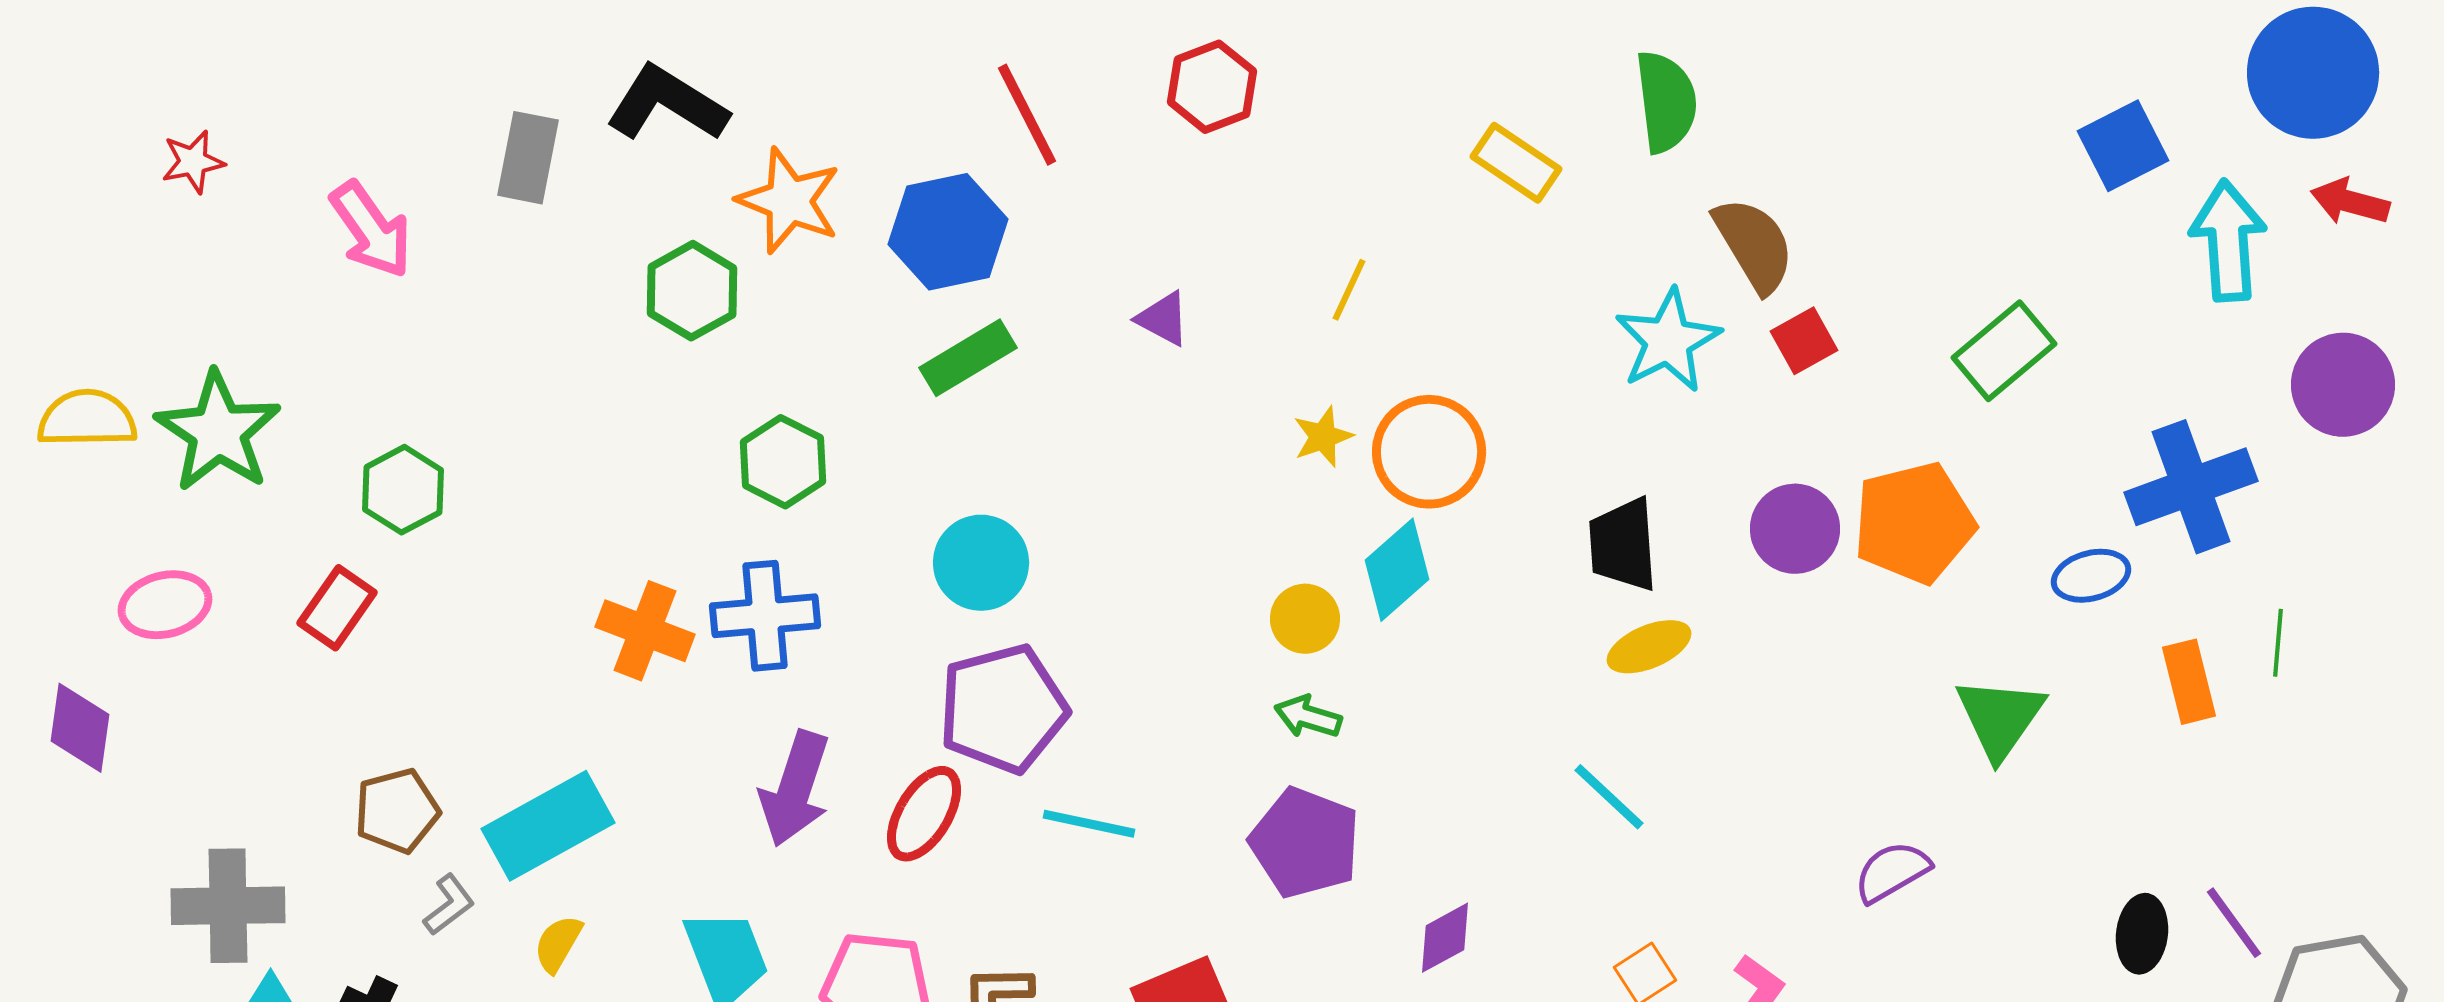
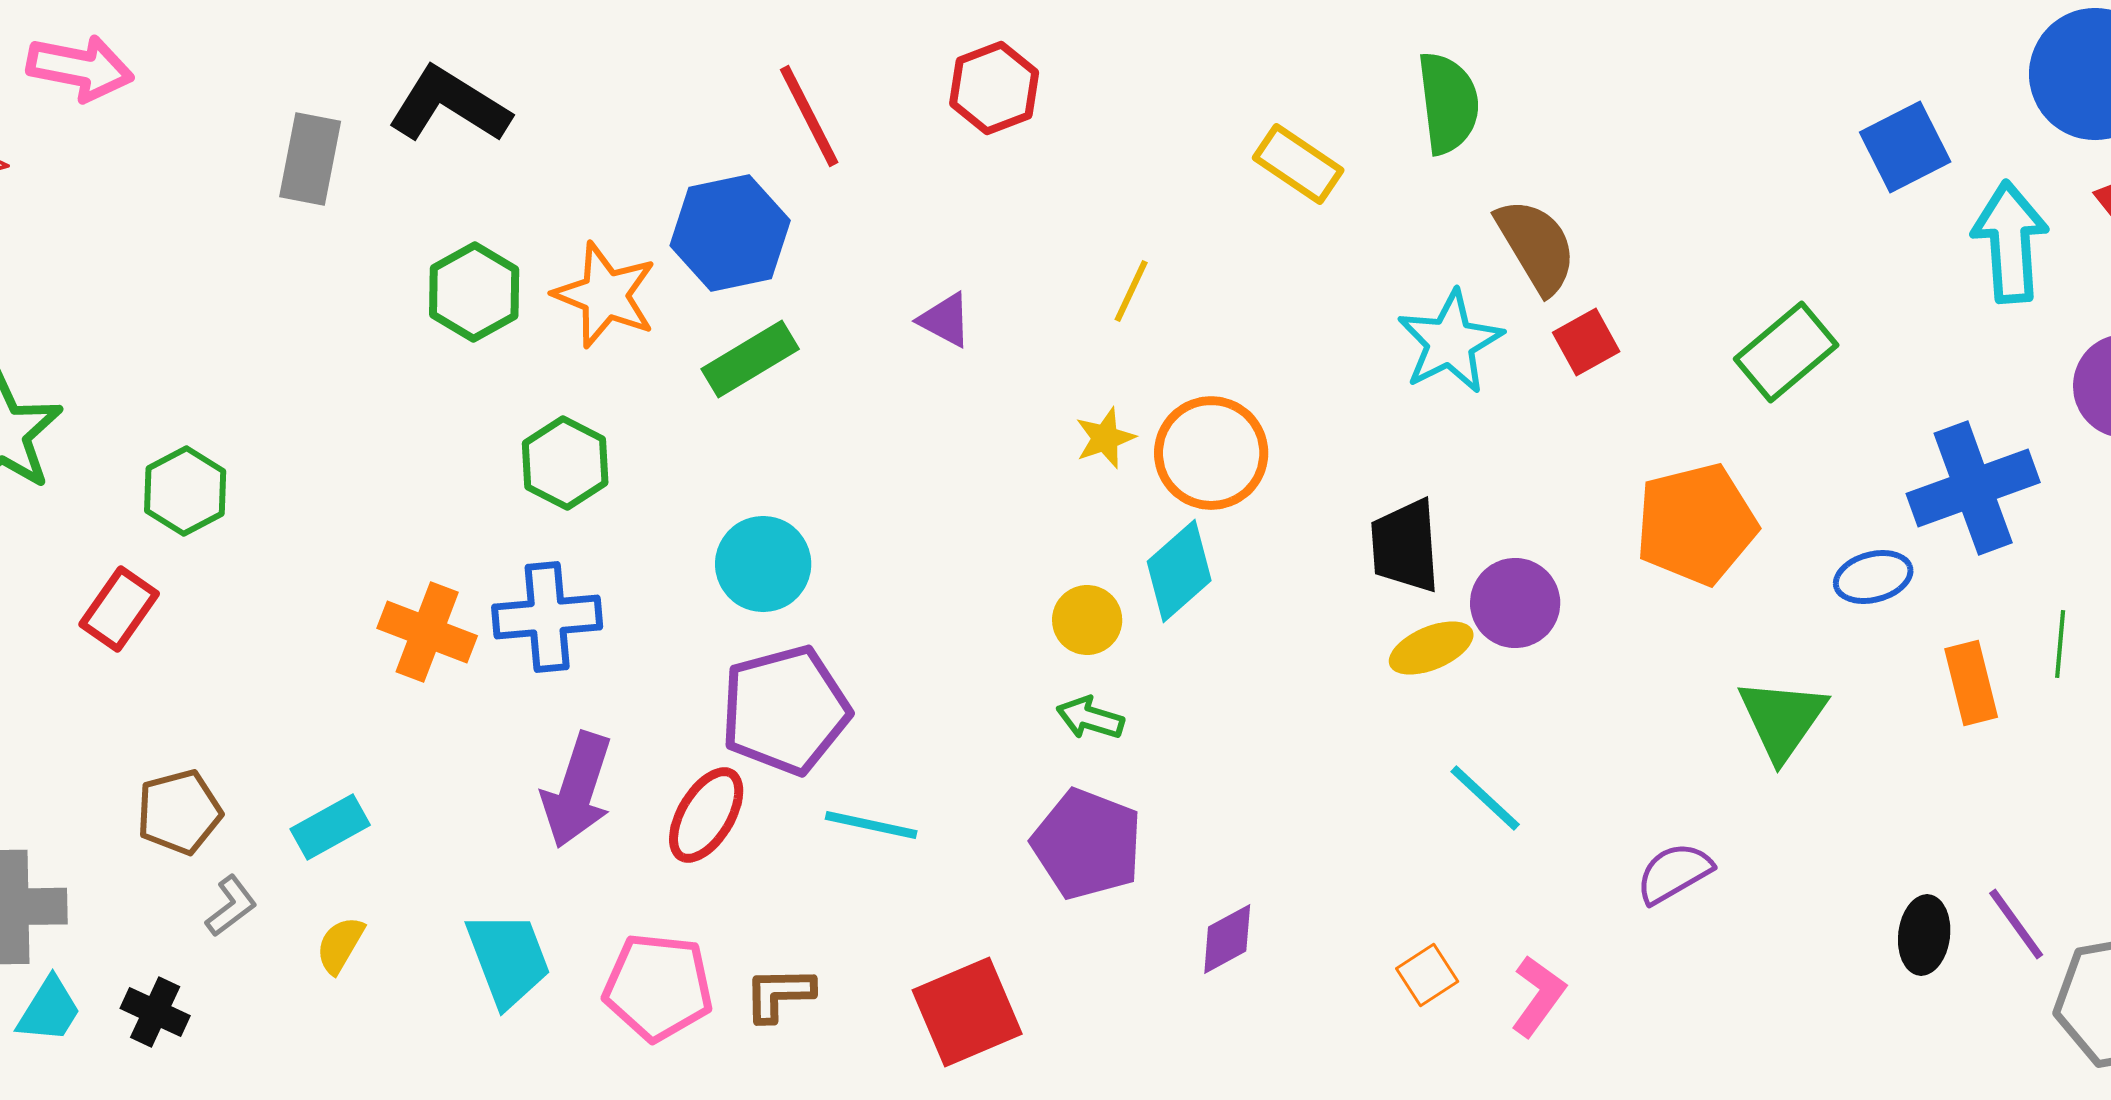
orange star: (789, 201) -> (605, 295), moved
pink arrow: (371, 230) -> (80, 68), moved, turned -44
purple circle: (1795, 529) -> (1515, 603), moved
cyan line: (1609, 797) -> (1485, 798), moved
cyan rectangle: (548, 826) -> (330, 827), size x0.6

